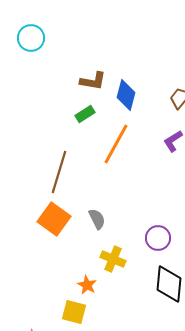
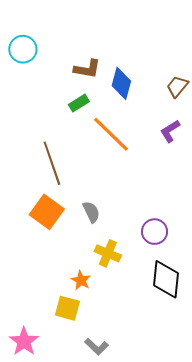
cyan circle: (31, 38) -> (23, 49), moved
orange line: (116, 144) -> (111, 134), turned -75
brown line: (59, 172) -> (52, 163), turned -36

